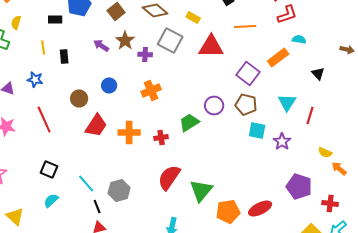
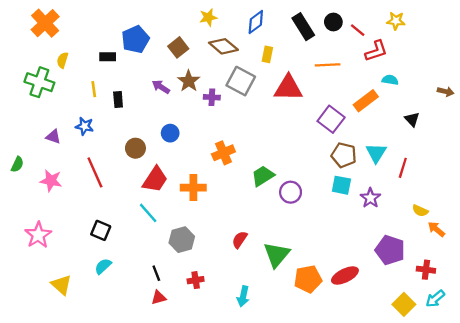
yellow rectangle: (193, 18) -> (267, 54), turned 72
orange cross: (151, 90) -> (223, 153), moved
brown pentagon: (246, 104) -> (344, 155), moved
purple circle: (214, 106) -> (291, 192), moved
red cross: (161, 138) -> (196, 280), moved
red semicircle: (169, 178) -> (240, 240), size x0.6
cyan line: (86, 184) -> (148, 213), moved
gray hexagon: (119, 190) -> (182, 240), moved

